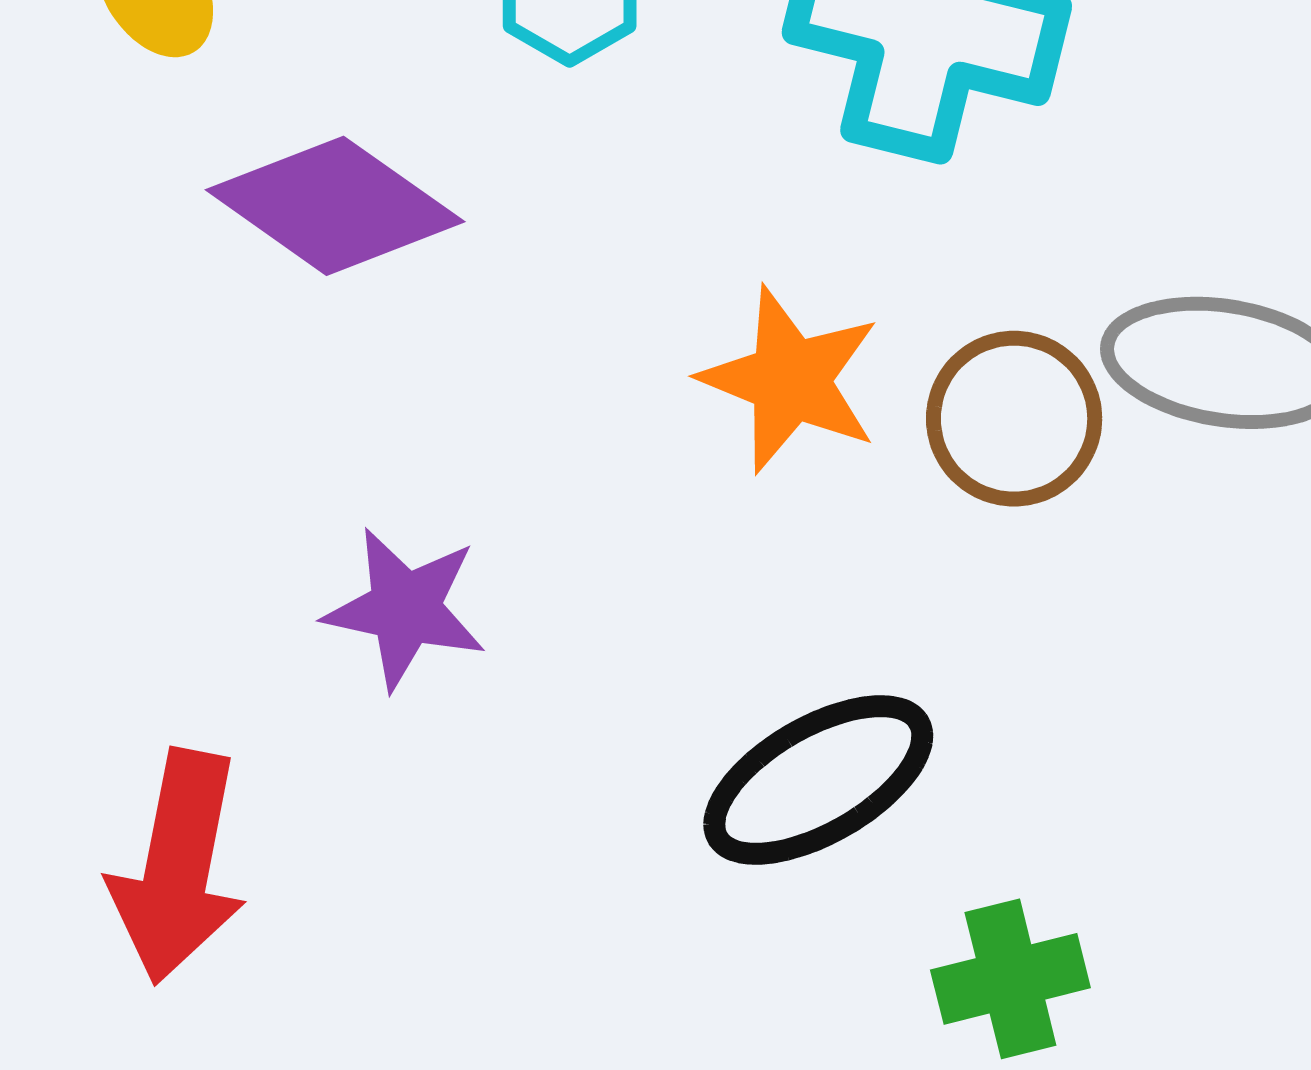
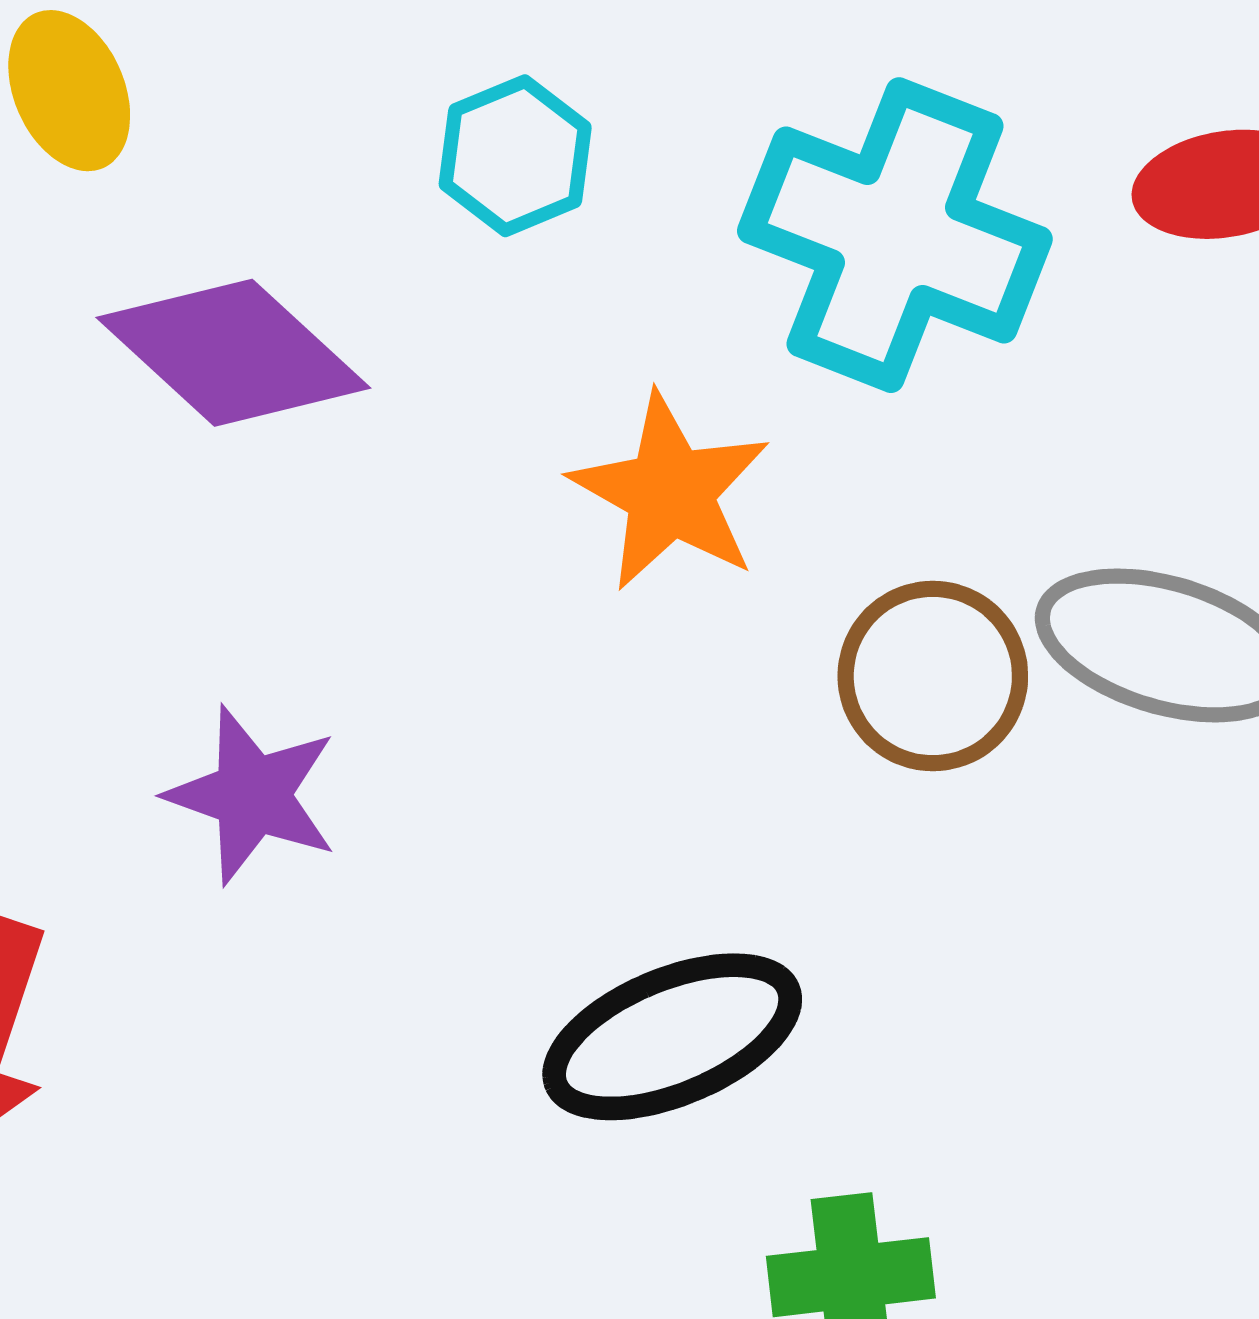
orange star: (790, 380) -> (670, 492), moved

